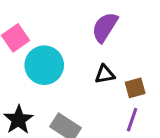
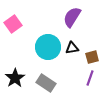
cyan circle: (44, 65) -> (48, 47), moved

